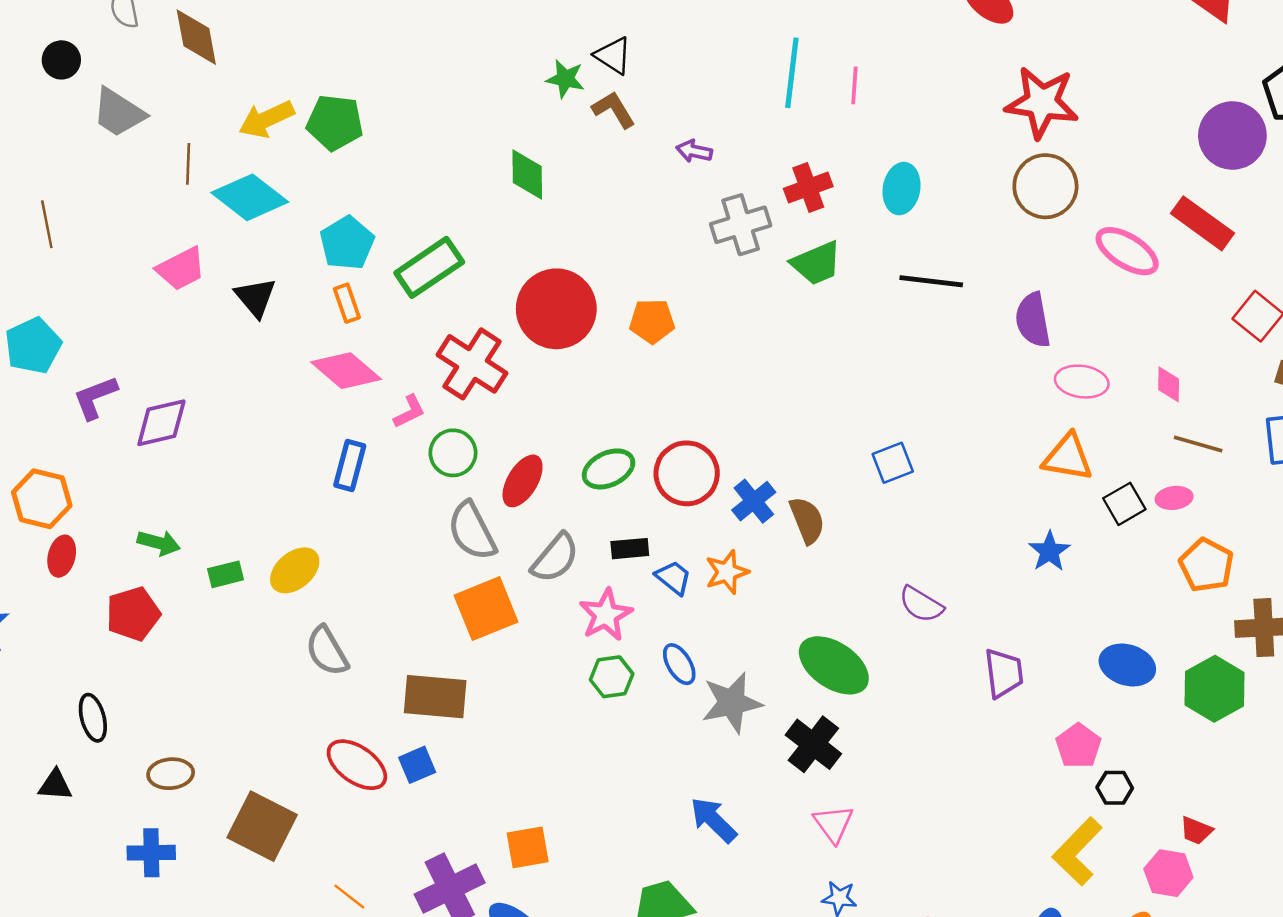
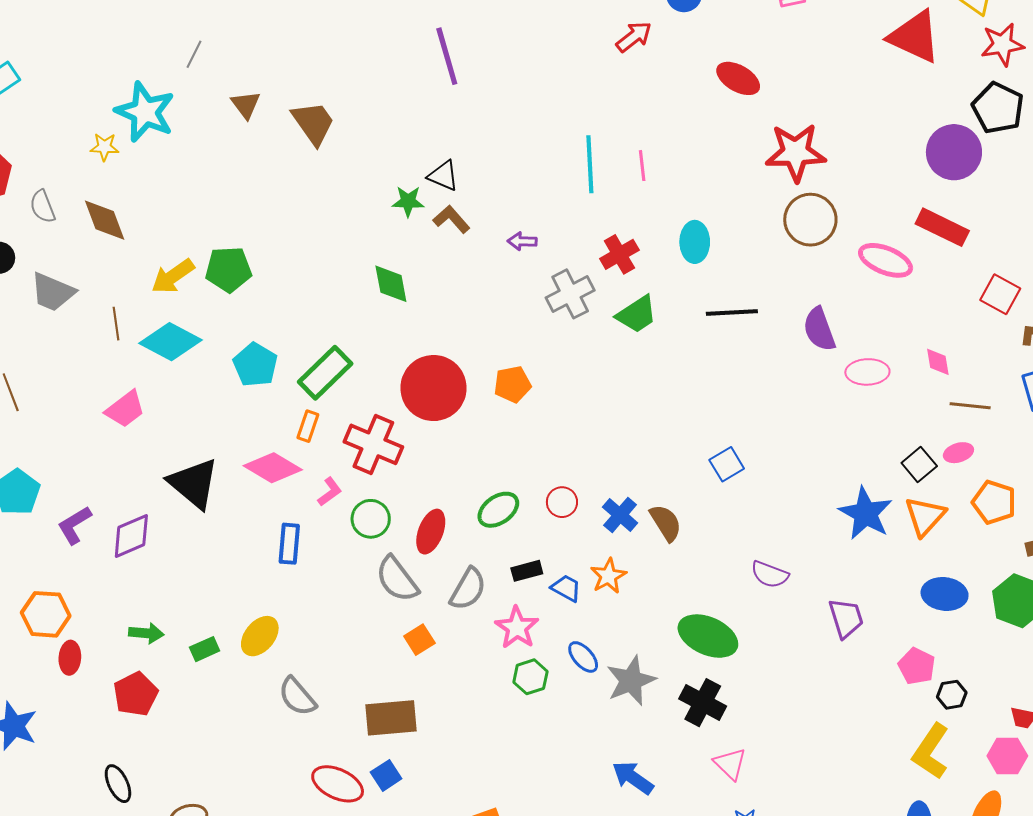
black triangle: (255, 297) -> (194, 483), moved, size x1.5
orange rectangle: (347, 303) -> (308, 426), moved, turned 48
orange triangle: (1068, 457) -> (925, 516), moved, turned -48
red circle: (687, 473) -> (562, 502), size x0.6
blue star: (1049, 551) -> (866, 513), size x1.6
orange square: (486, 609) -> (419, 640), size x0.6

